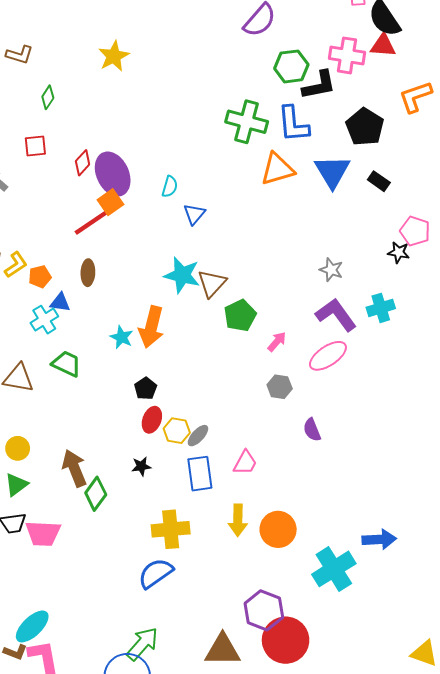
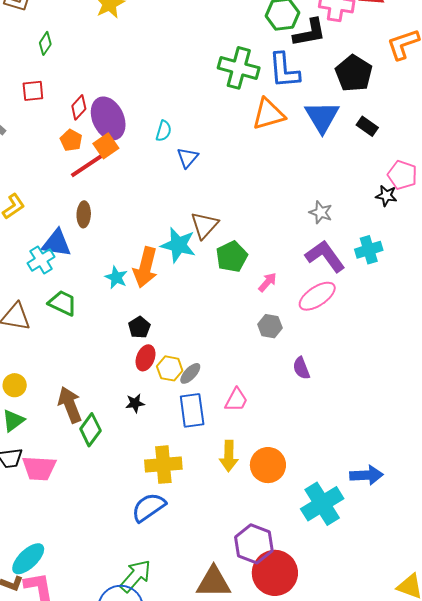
cyan star: (182, 275) -> (178, 245), moved
orange pentagon: (40, 277) -> (71, 140), moved, turned -30
blue triangle: (60, 302) -> (56, 243), size x1.5

